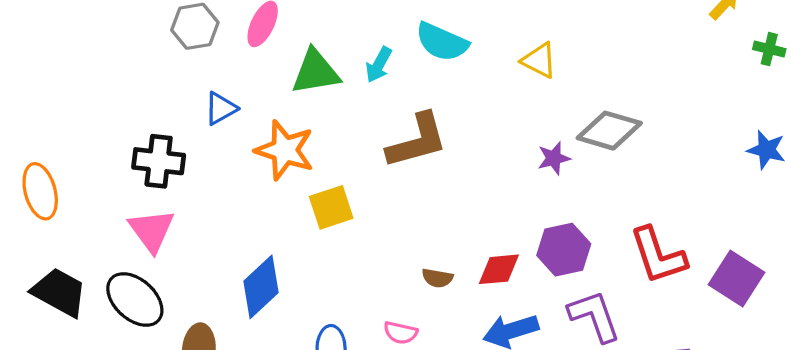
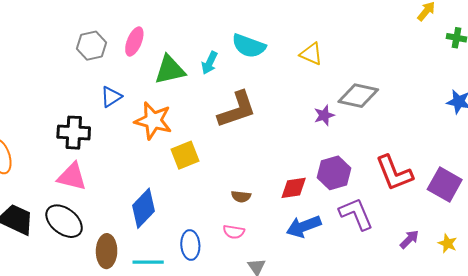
pink triangle: (151, 230) -> (72, 177), turned -36
brown semicircle: (437, 278) -> (241, 196), moved

